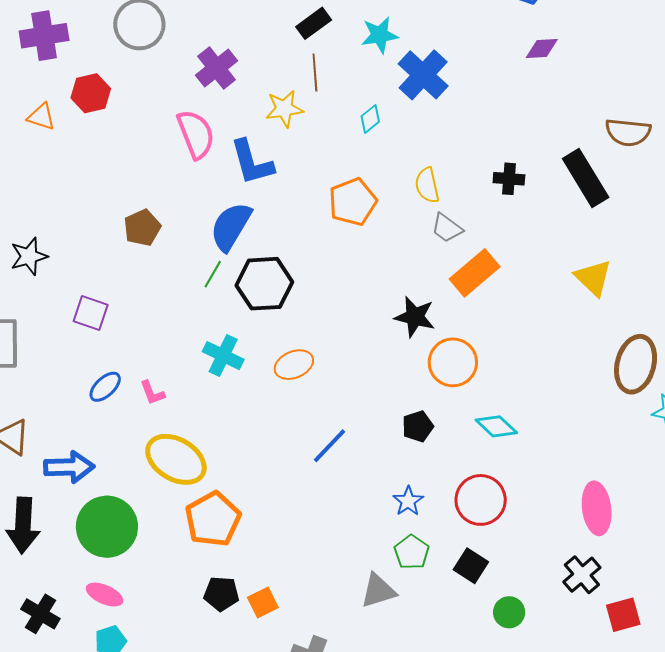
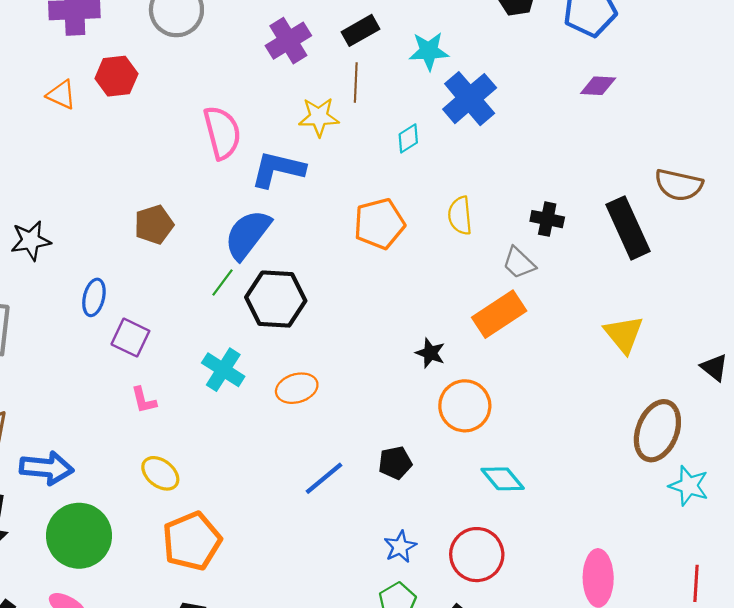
purple cross: (217, 68) -> (288, 41), moved
blue L-shape: (252, 162) -> (278, 169), turned 112
gray trapezoid: (447, 228) -> (519, 263), moved
purple square: (91, 313) -> (130, 338), moved
black star: (415, 317) -> (430, 353), size x0.7
blue ellipse: (105, 387) -> (94, 297), moved, turned -40
black pentagon: (418, 426) -> (395, 463), moved
yellow ellipse: (176, 459) -> (160, 473), size x0.6

